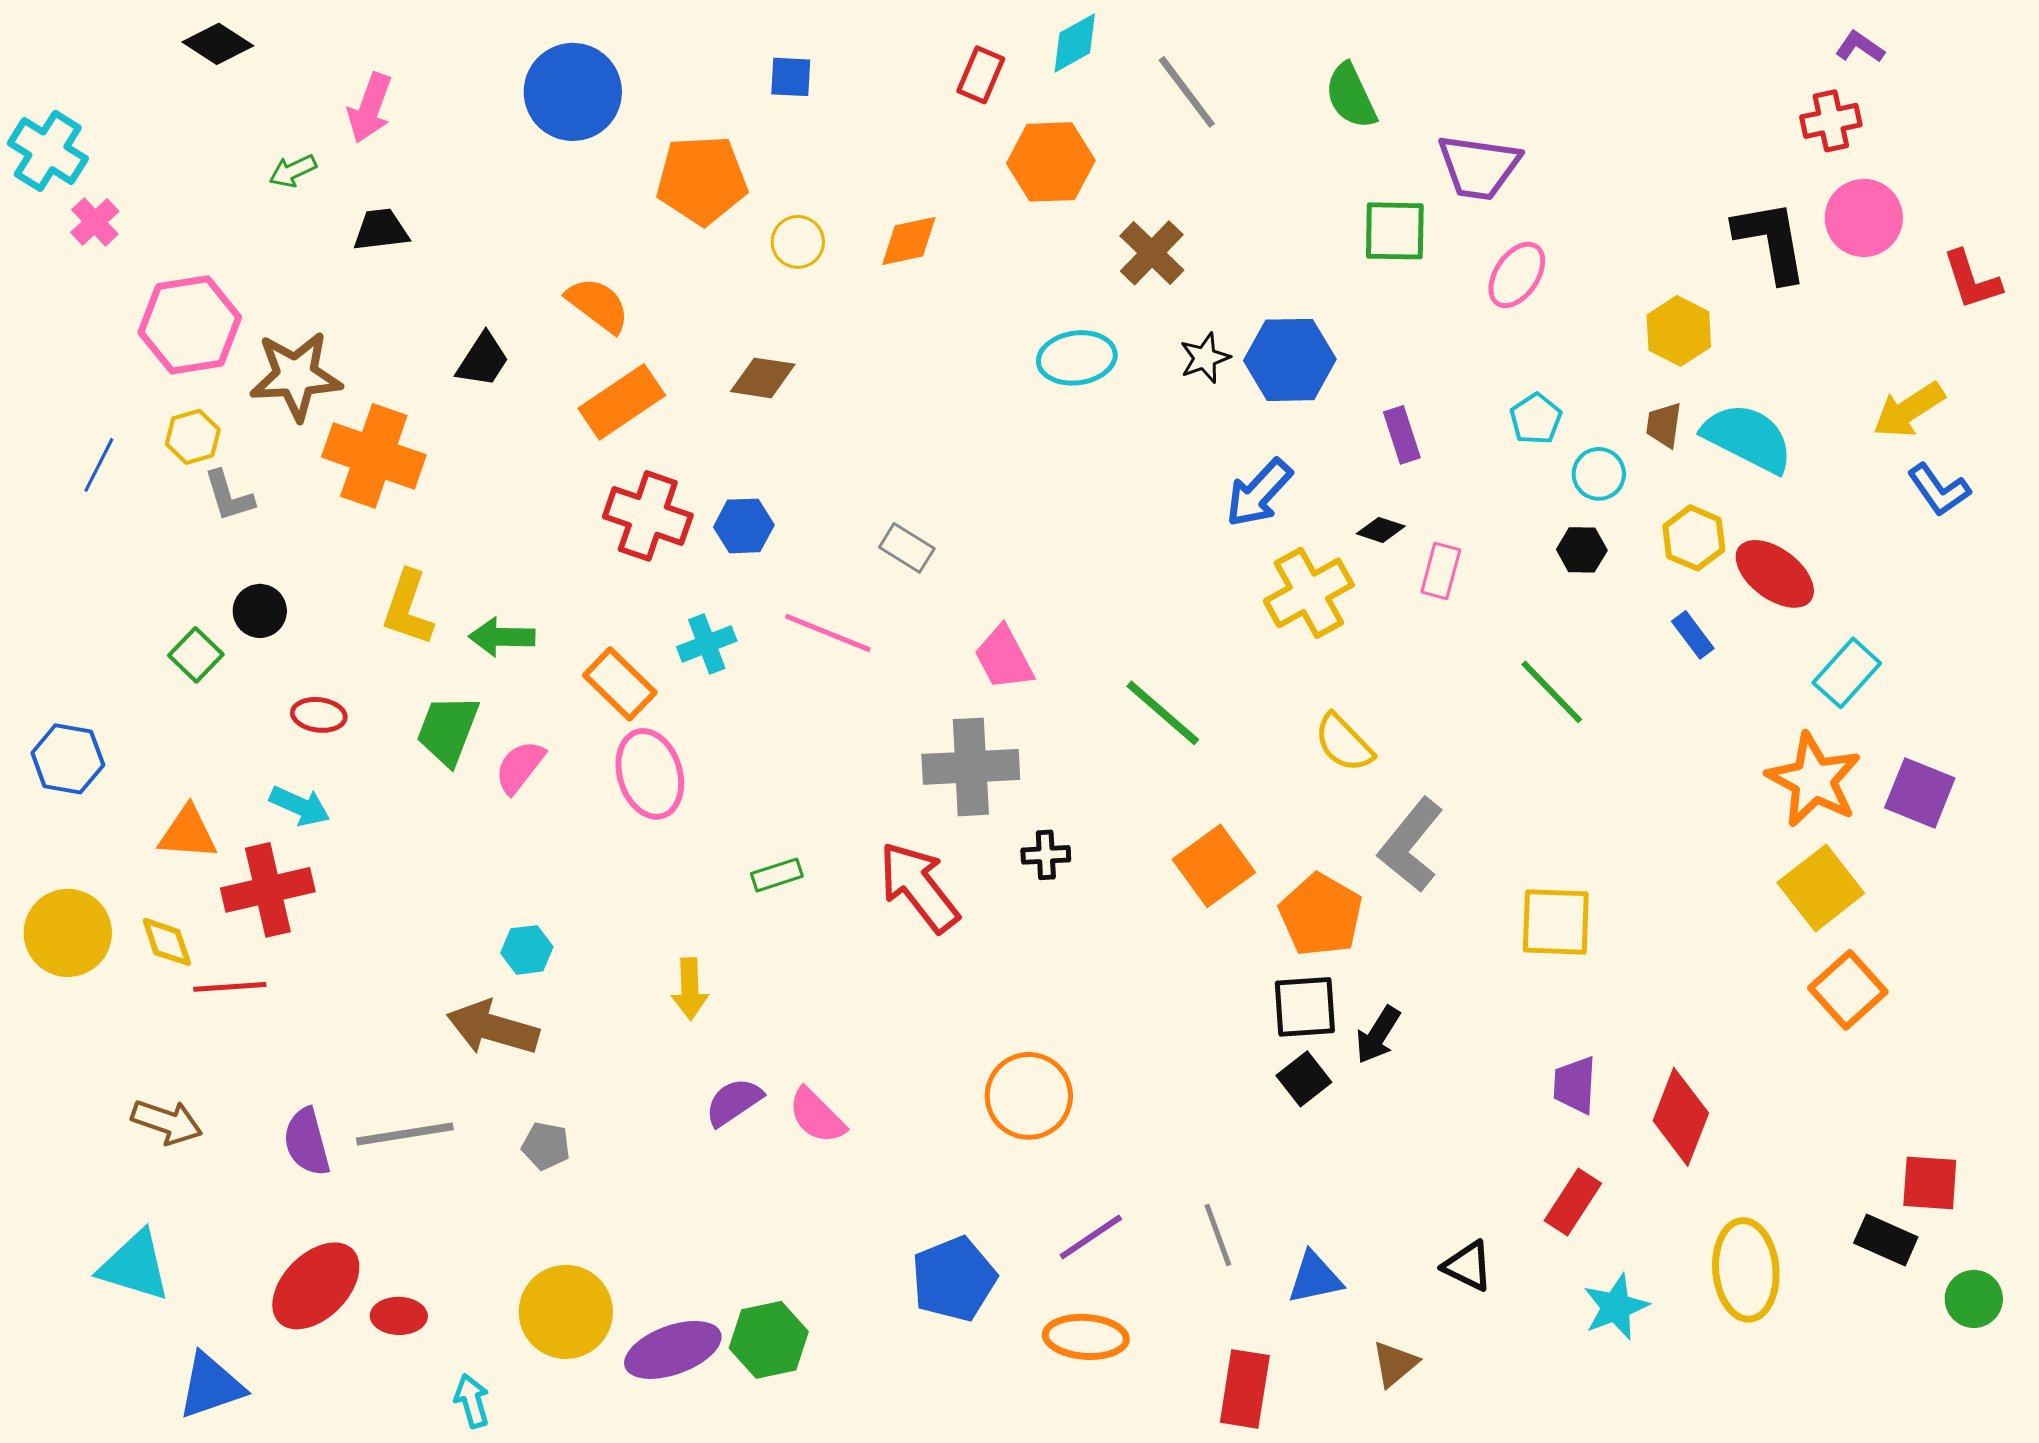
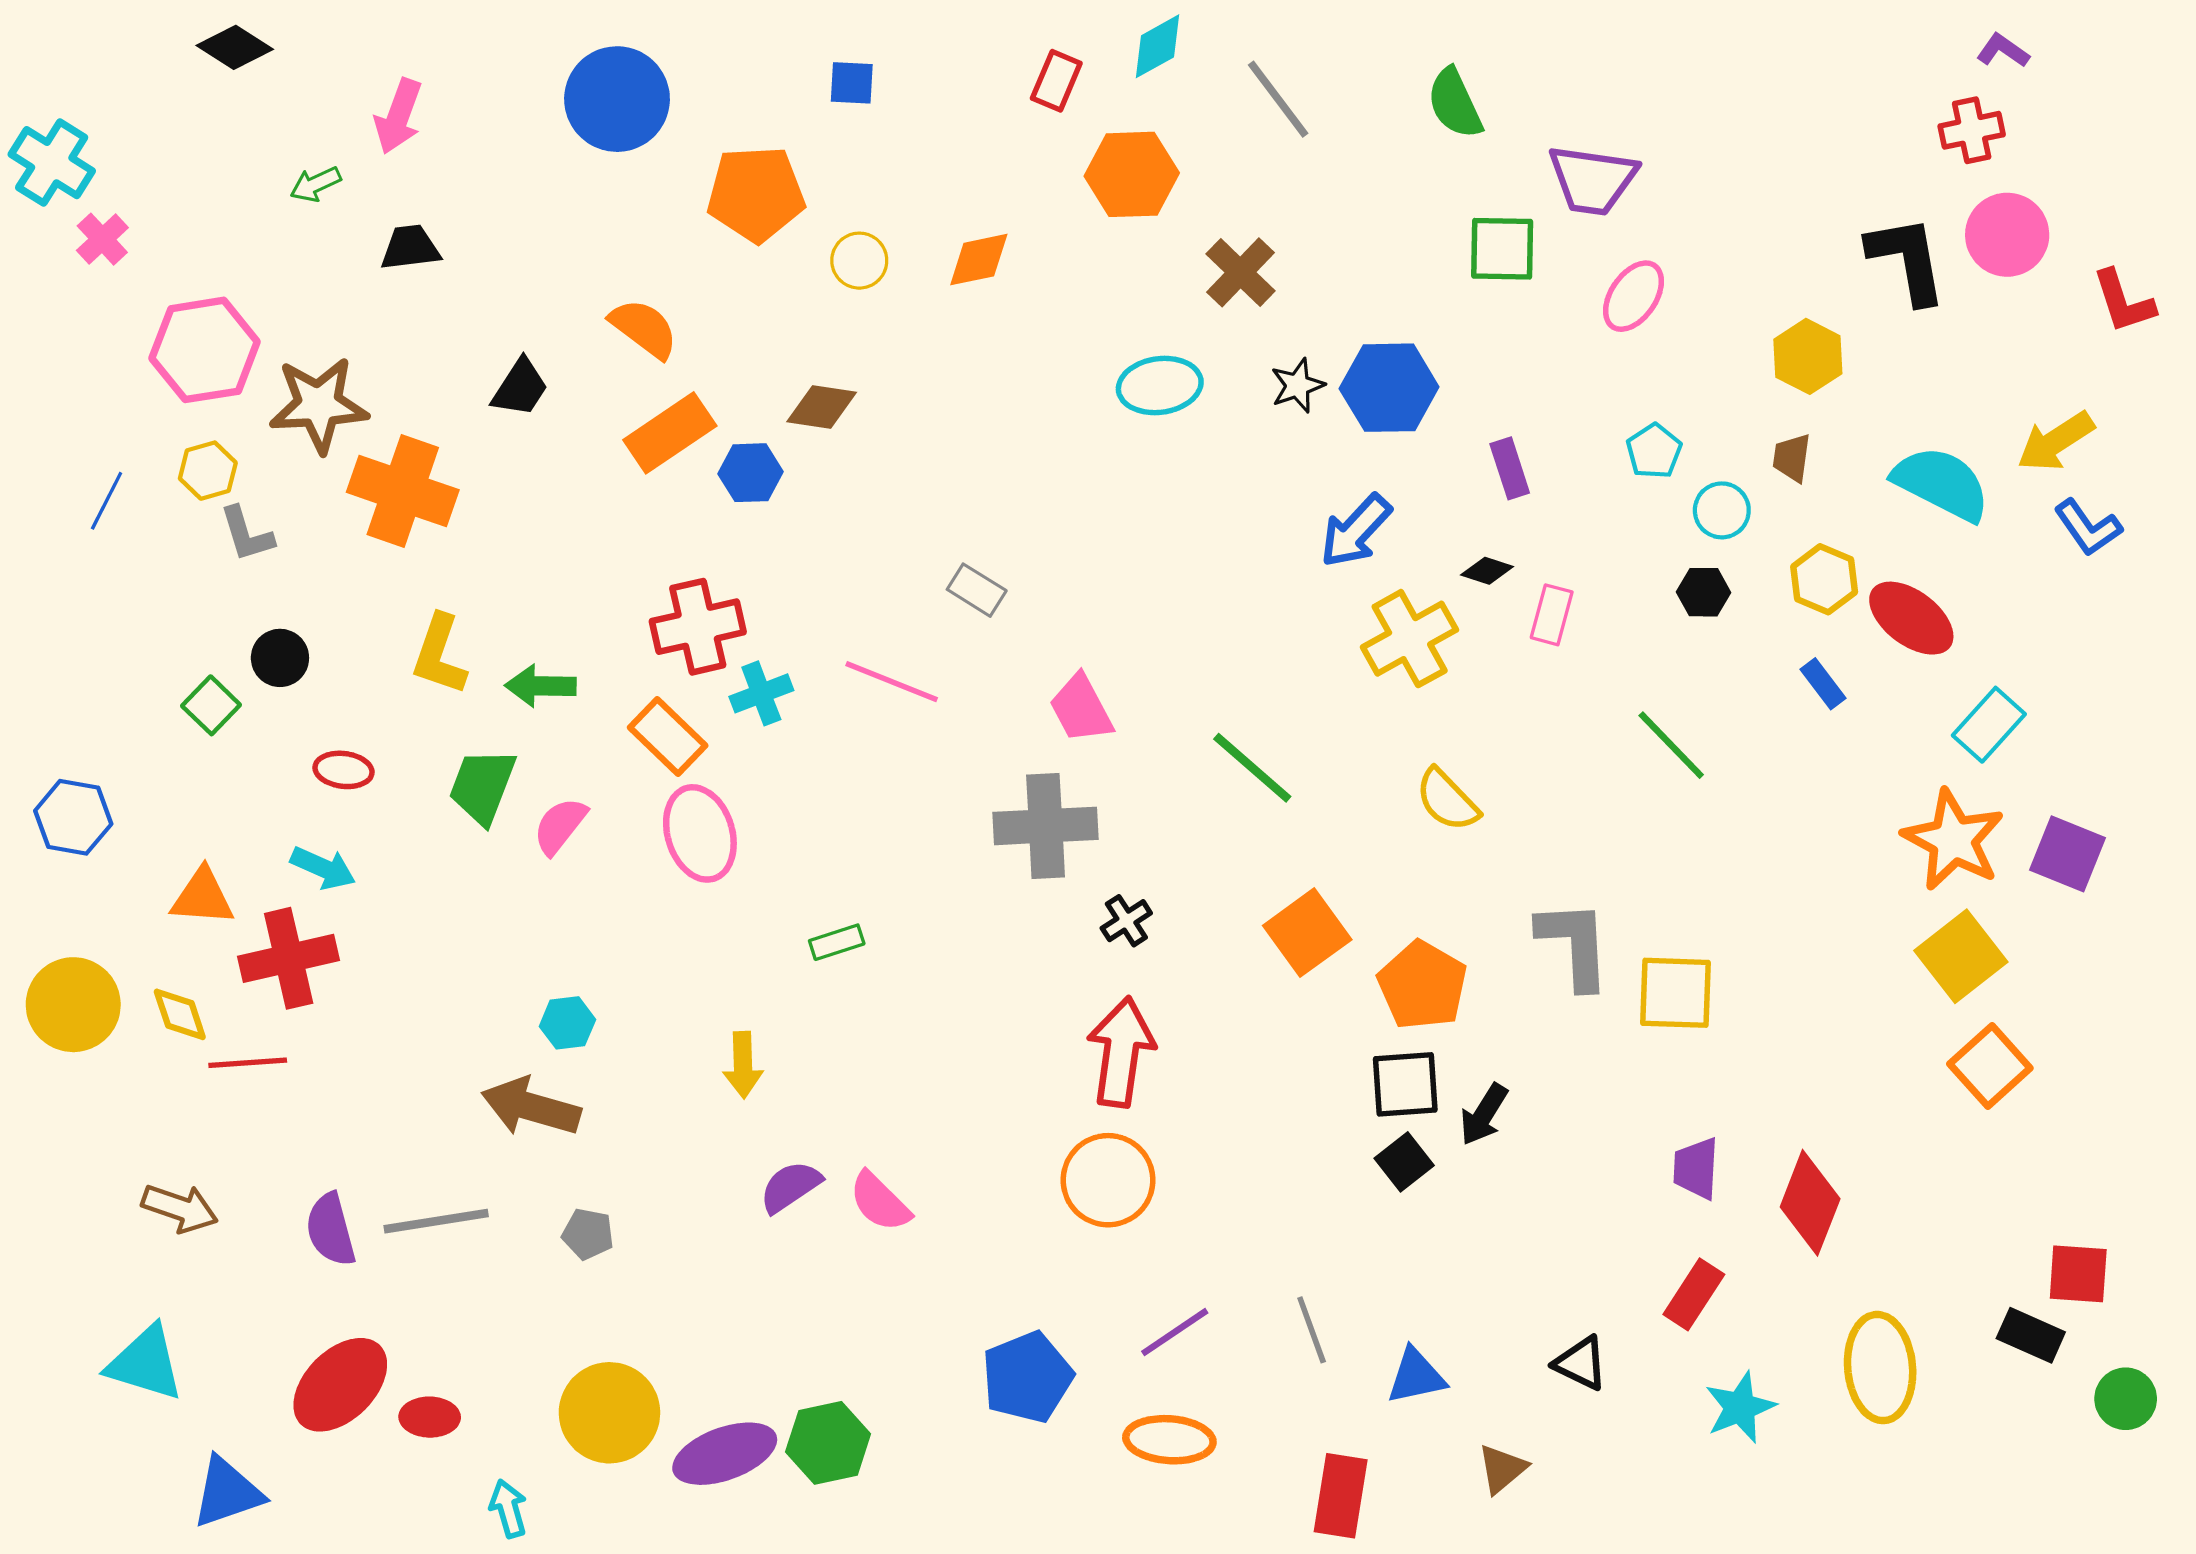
cyan semicircle: (1748, 438) -> (1941, 483), moved
red cross: (648, 516) -> (698, 627), moved, turned -32
blue hexagon: (744, 526) -> (751, 473), moved
gray L-shape: (1411, 845) -> (1574, 944), moved, turned 138
black cross: (1046, 855) -> (1126, 921), turned -30
red arrow: (919, 887) -> (1121, 1052), moved, turned 46

